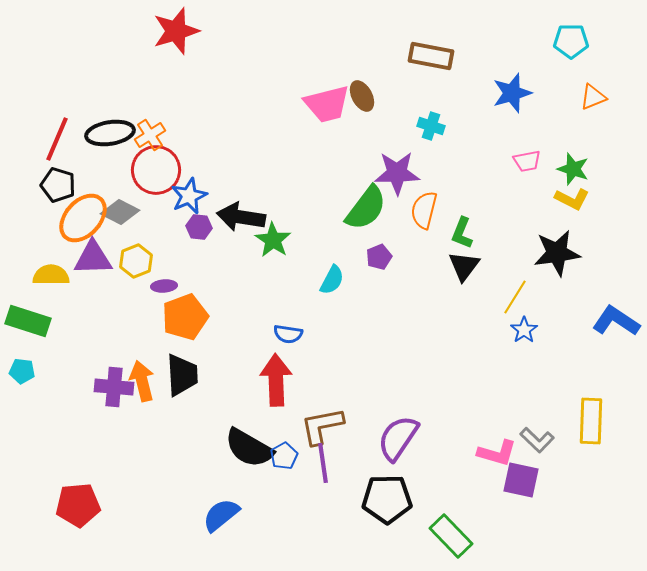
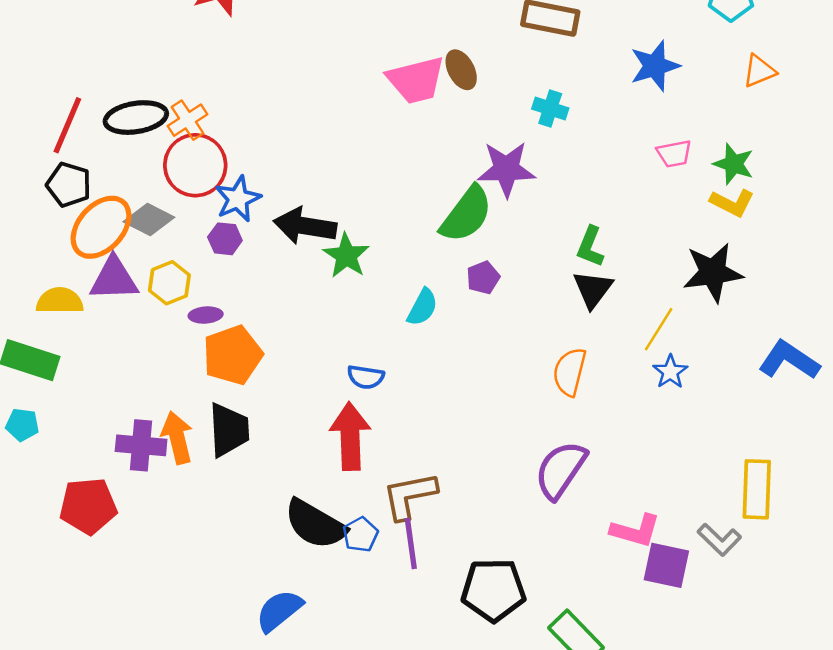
orange semicircle: (424, 210) -> (570, 372), moved
purple hexagon: (199, 227) -> (225, 239), moved
purple semicircle: (398, 438) -> (561, 470), moved
gray L-shape: (537, 440) -> (719, 540), moved
red pentagon: (78, 505) -> (88, 506), moved

